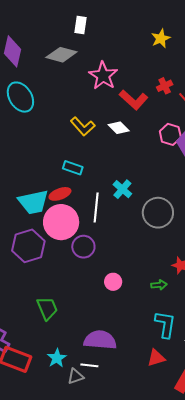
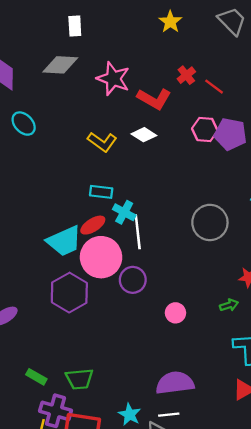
cyan ellipse: (20, 97) -> (24, 124), size x0.7
cyan cross: (122, 189) -> (124, 212), moved
green trapezoid: (47, 308) -> (79, 379), moved, turned 120

